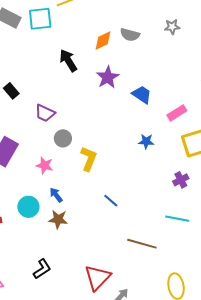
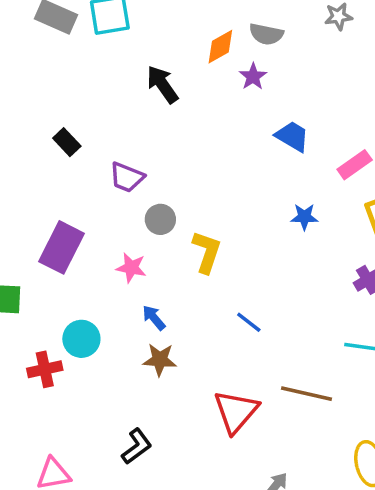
purple star: (108, 77) -> (253, 77), moved, size x0.7
cyan circle: (28, 207) -> (81, 339), moved
red triangle: (97, 278) -> (236, 411), moved

